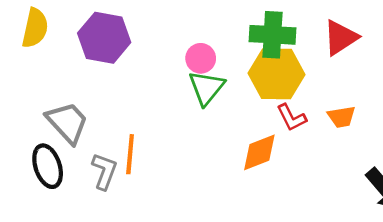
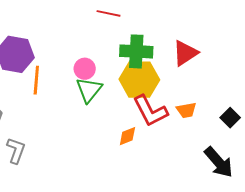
red L-shape: (291, 118) -> (150, 111), size x1.6
orange diamond: (259, 152) -> (127, 136), size x0.7
orange line: (130, 154) -> (36, 80), moved

